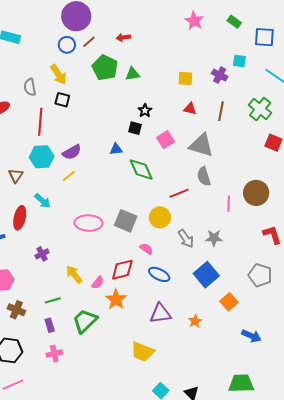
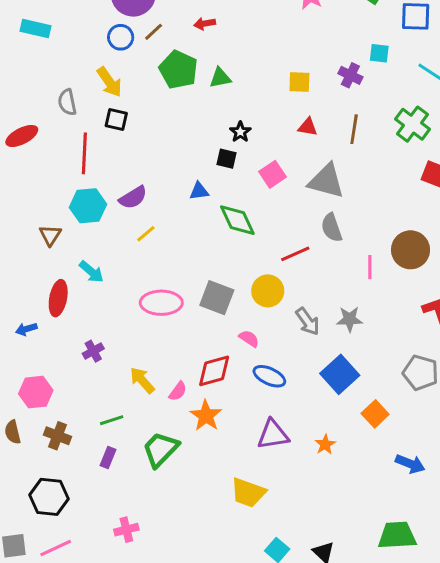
yellow line: (69, 176) -> (146, 234), moved
purple rectangle: (50, 325) -> (108, 458), turned 40
pink cross: (54, 354) -> (126, 530), moved

